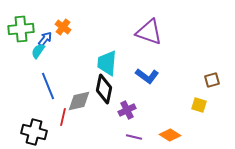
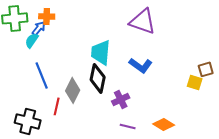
orange cross: (63, 27) -> (47, 16), moved, turned -35
gray diamond: (79, 101) -> (73, 90), turned -50
yellow square: (199, 105) -> (195, 82), moved

